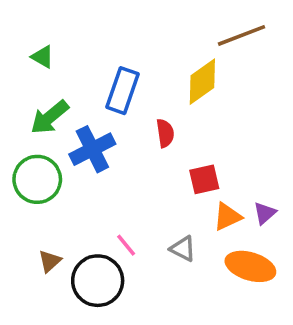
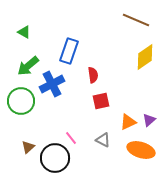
brown line: (242, 35) -> (136, 20), turned 44
yellow diamond: (202, 82) -> (145, 57), moved
red square: (204, 179) -> (101, 101), moved

